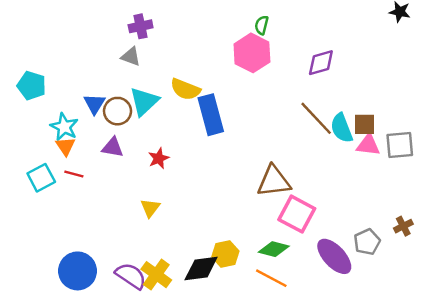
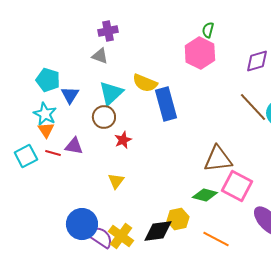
cyan pentagon: (31, 86) -> (48, 80), moved
brown circle: (117, 111) -> (104, 117), moved
purple triangle: (113, 147) -> (74, 146), moved
green diamond: (274, 249) -> (205, 195), moved
blue circle: (78, 271) -> (82, 224), moved

